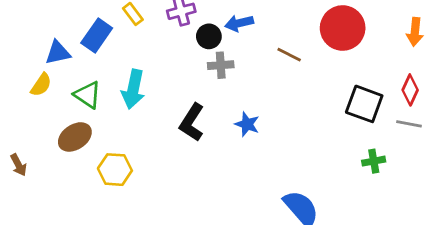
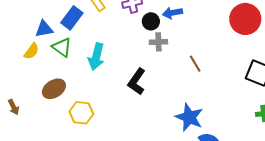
brown line: (289, 55) -> (195, 64), moved, turned 30
green triangle: (88, 95) -> (62, 47), moved
blue star: (247, 124) -> (189, 117), moved, size x1.6

